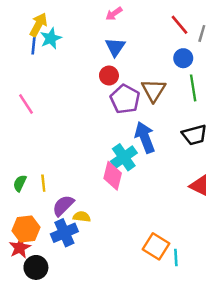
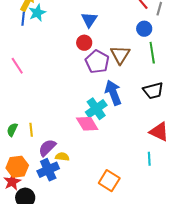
pink diamond: (113, 176) -> (87, 124), turned -45
orange square: (156, 246) -> (109, 181), moved
cyan line: (176, 258) -> (149, 159), moved

